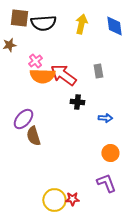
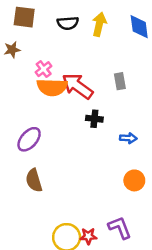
black semicircle: (43, 23) -> (68, 23), moved, size x0.7
brown semicircle: (33, 136) -> (34, 180), moved
purple L-shape: (106, 183) -> (120, 228), moved

